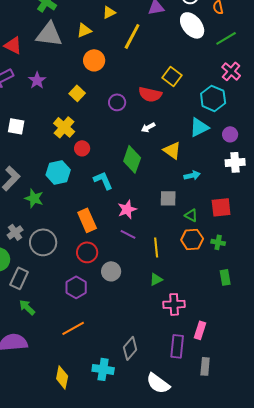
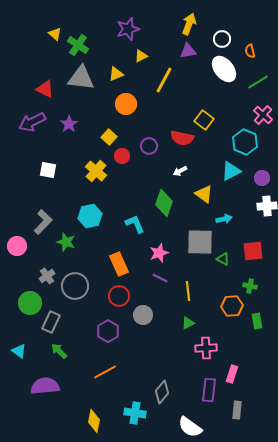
red circle: (82, 148) -> (122, 156), moved
gray square: (168, 198) -> (200, 242), size x1.6
orange hexagon: (192, 239) -> (232, 306), moved

